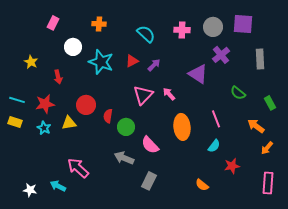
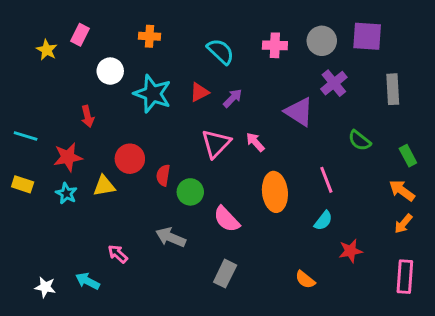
yellow star: (31, 62) -> (47, 50), moved
cyan line: (17, 100) -> (26, 136), moved
orange arrow: (256, 126) -> (402, 190), moved
gray arrow: (124, 158) -> (171, 237), moved
pink arrow: (78, 168) -> (118, 254), size x0.6

